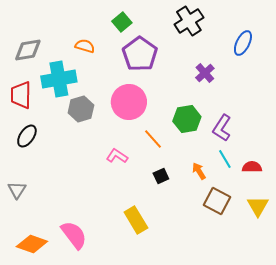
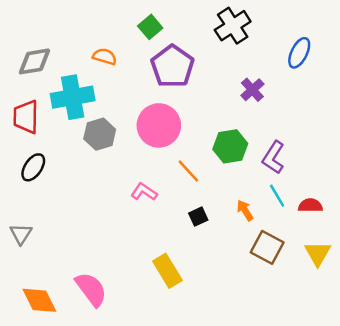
orange diamond: (32, 244) -> (39, 300), turned 44

